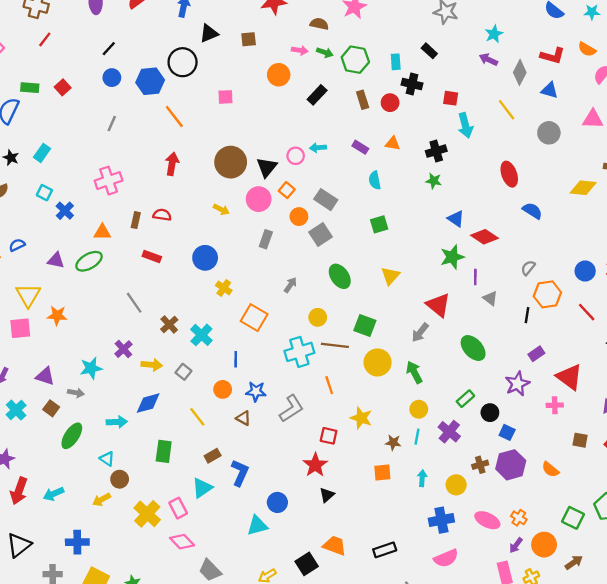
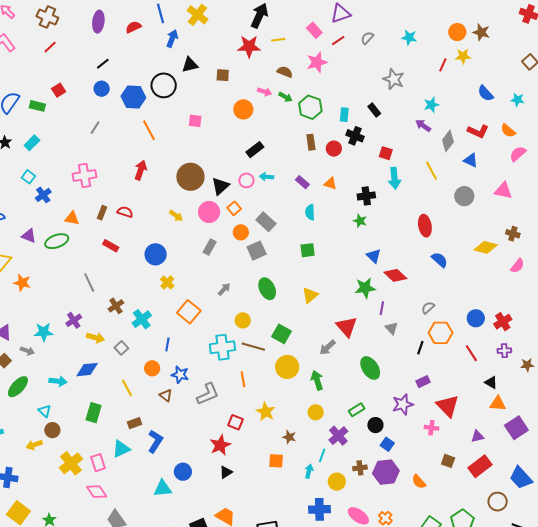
green rectangle: (30, 88) -> (37, 106), moved
black rectangle: (317, 95) -> (255, 150), moved
cyan line: (417, 437) -> (322, 455), moved

